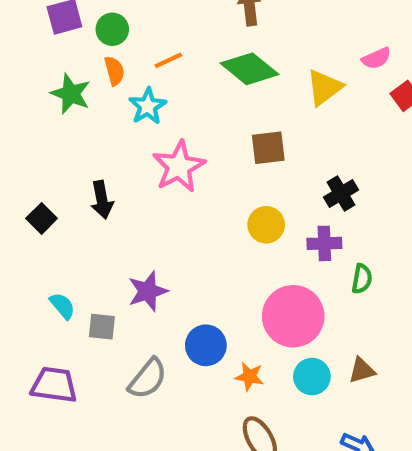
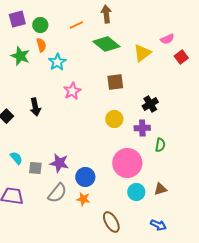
orange line: (168, 60) -> (76, 25), moved
pink star: (179, 167) -> (72, 91), size x0.7
purple star: (148, 291) -> (59, 163), moved, turned 30
orange star: (250, 377) -> (83, 199), moved

